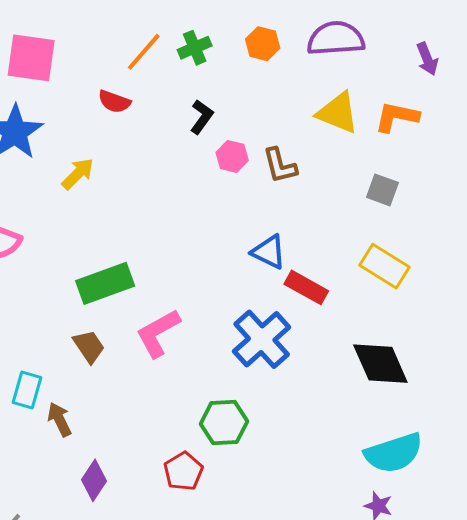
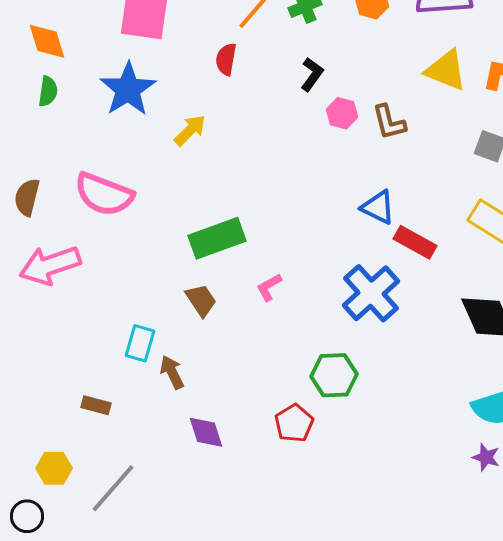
red semicircle: (114, 102) -> (226, 59), turned 80
pink L-shape: (158, 333) -> (269, 287), size x0.6
purple diamond: (94, 480) -> (206, 432), turned -51

